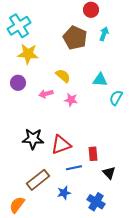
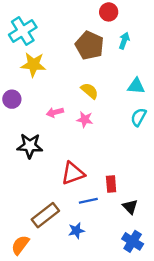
yellow semicircle: (63, 76) -> (90, 91), moved
cyan triangle: (100, 80) -> (136, 86), moved
purple circle: (18, 83) -> (12, 99), moved
black star: (33, 139) -> (30, 146), moved
blue cross: (96, 202) -> (133, 241), moved

